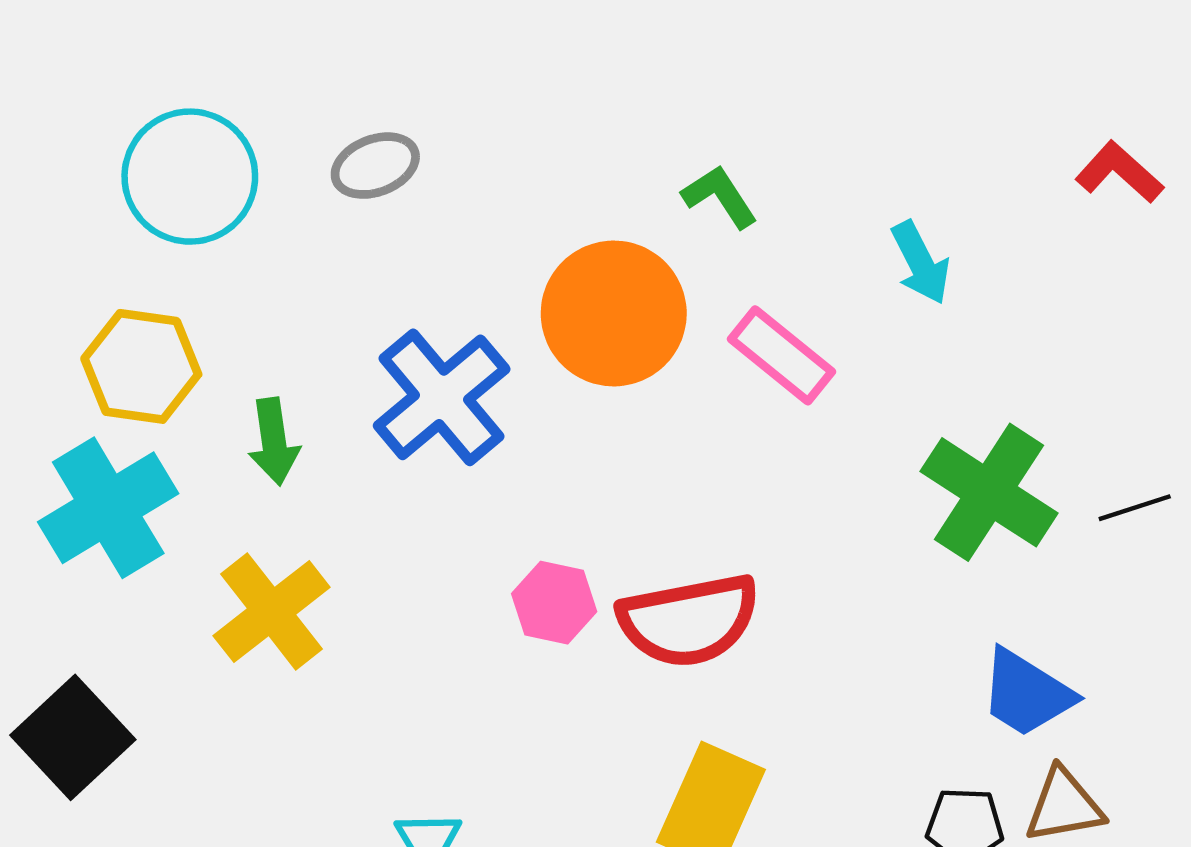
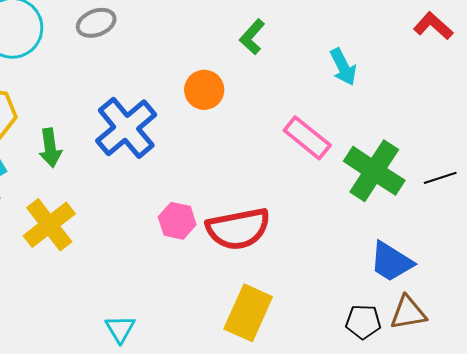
green L-shape: (720, 196) -> (252, 37), turned -105
orange circle: (614, 313) -> (204, 90), size x0.6
pink rectangle: (781, 355) -> (307, 138), moved

